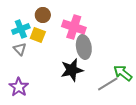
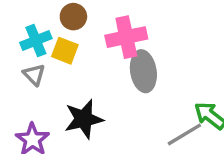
pink cross: (74, 27) -> (126, 37), turned -30
black star: (72, 70) -> (84, 119), moved

